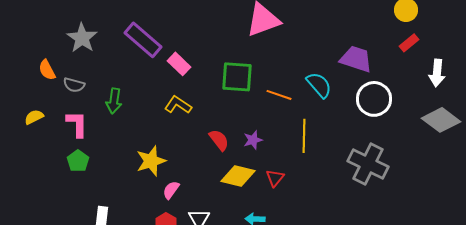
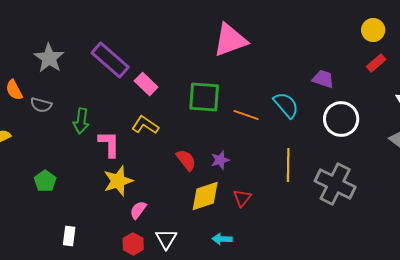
purple trapezoid: (356, 59) -> (323, 79), size x0.7
pink L-shape: (77, 124) -> (109, 144), moved
yellow line: (304, 136) -> (288, 165), moved
yellow diamond: (238, 176) -> (205, 196), turned -32

